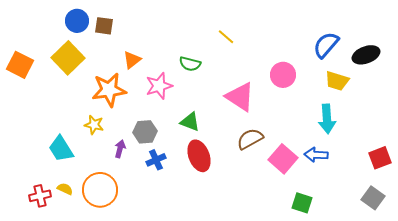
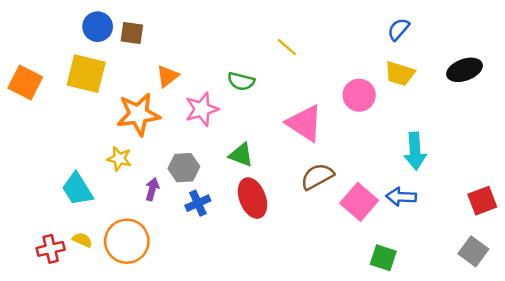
blue semicircle: (326, 45) -> (399, 29), moved, size x0.7
yellow square: (68, 58) -> (86, 74), turned -32
yellow trapezoid: (337, 81) -> (400, 74), moved

